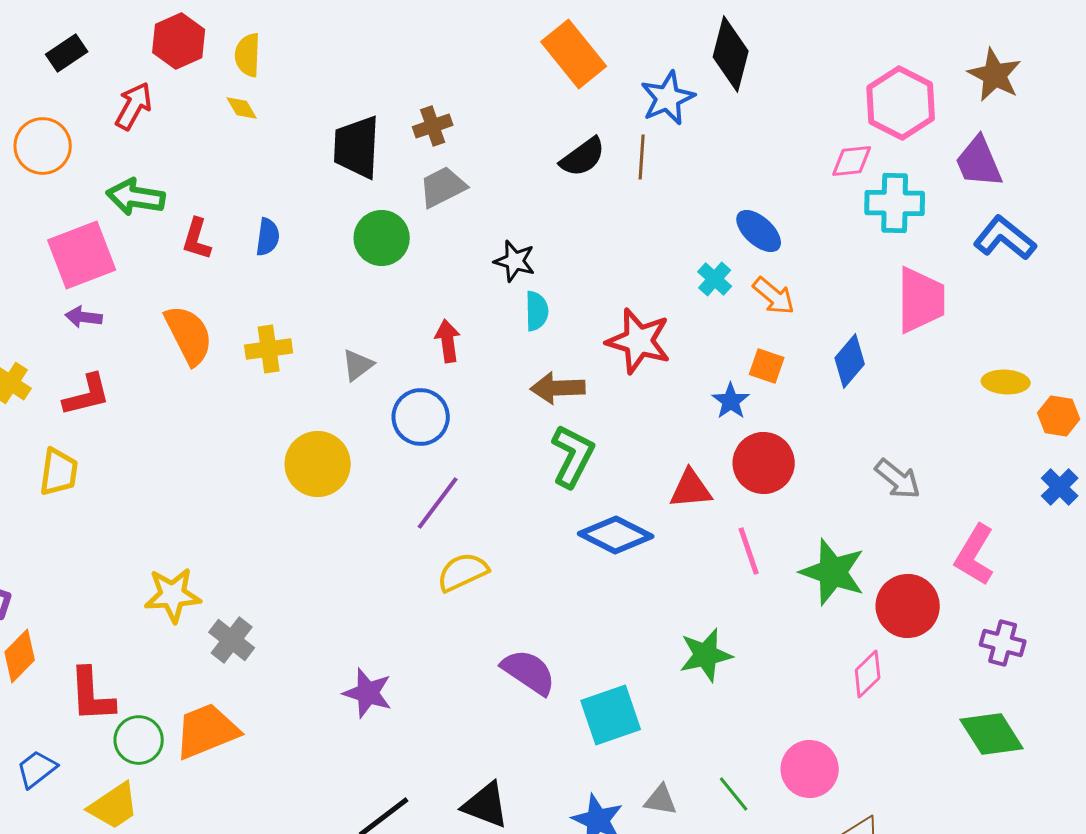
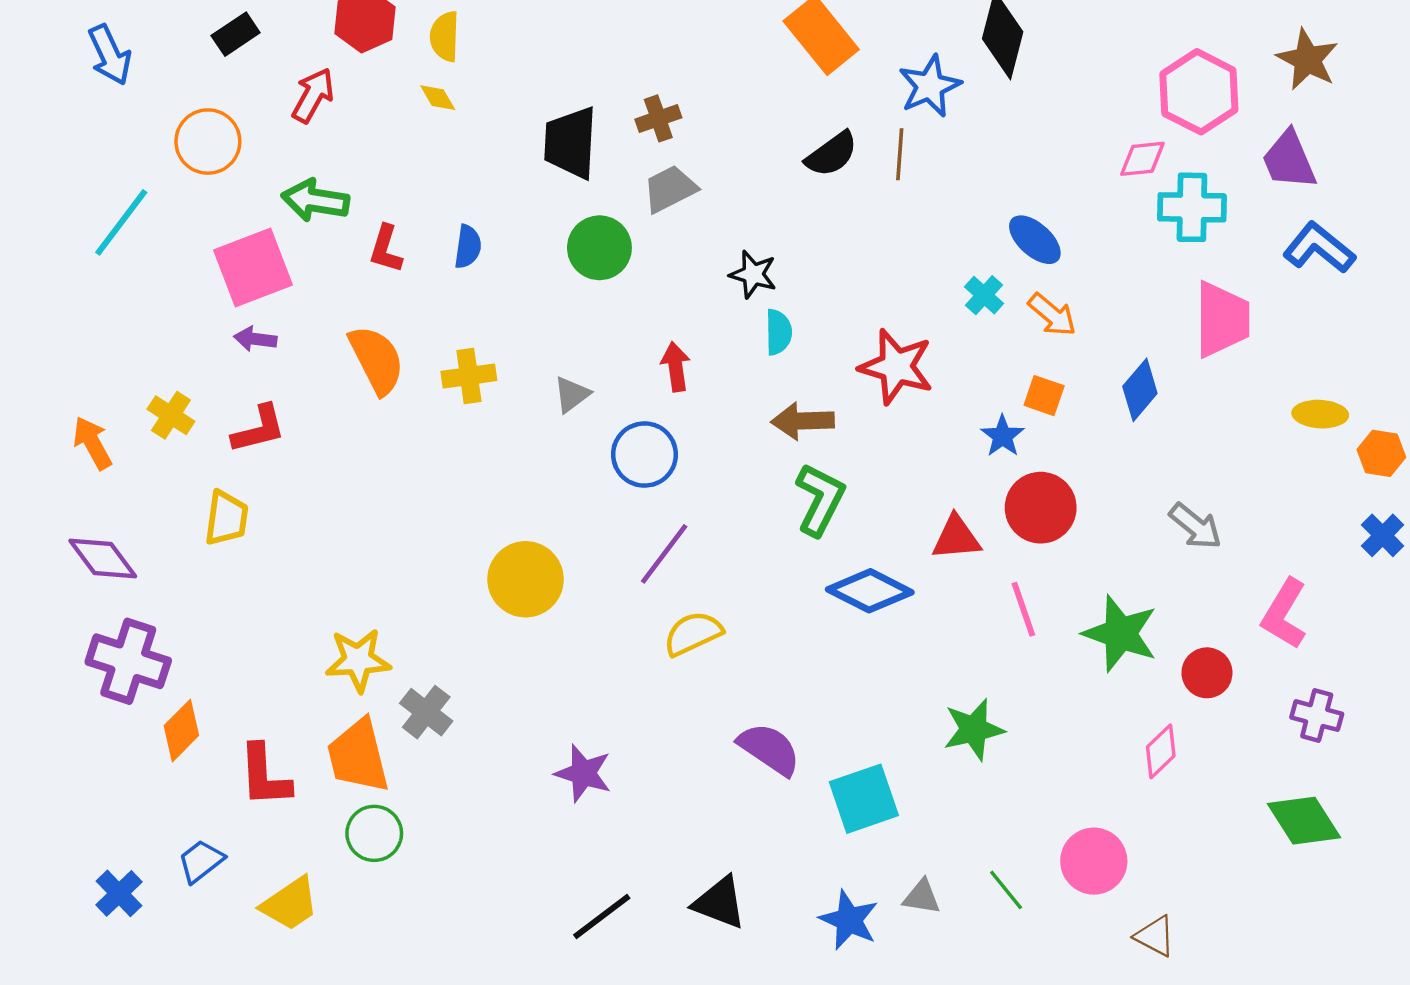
yellow circle: (318, 464) -> (526, 579), moved
red circle: (908, 606) -> (1207, 673), size x0.7
orange trapezoid: (207, 731) -> (358, 756), moved, turned -82
green circle: (139, 740) -> (374, 833), moved

